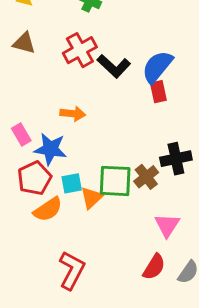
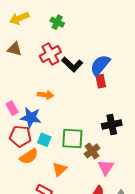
brown cross: (146, 177) -> (92, 151), moved
red pentagon: (34, 178) -> (20, 136), turned 30
cyan square: (72, 183) -> (44, 140), turned 32
orange triangle: (92, 198) -> (60, 169), moved

